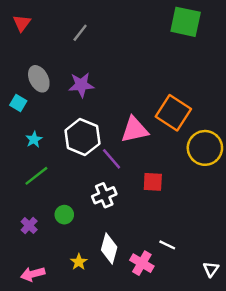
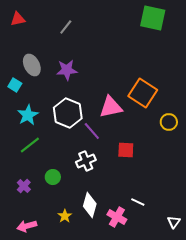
red triangle: (22, 23) -> (18, 19), turned 42
cyan star: (34, 139) -> (28, 115), size x1.5
yellow circle: (205, 148) -> (169, 122), size x0.6

